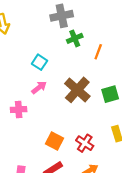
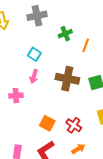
gray cross: (62, 16) -> (37, 16), moved
pink arrow: (39, 88) -> (34, 76), turned 144
brown cross: (77, 90) -> (67, 79), turned -30

